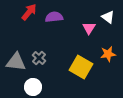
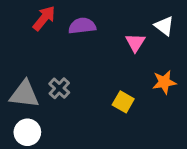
yellow square: (81, 67) -> (123, 102), size x0.6
white circle: (33, 87) -> (27, 132), moved

